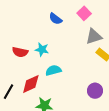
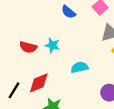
cyan semicircle: (53, 70) -> (80, 67), moved

